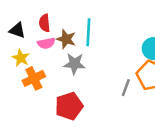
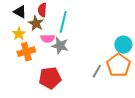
cyan line: (88, 32) -> (63, 22), moved
brown star: (66, 39) -> (36, 23), moved
pink semicircle: (46, 43) -> (48, 39), moved

